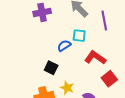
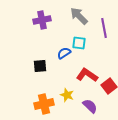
red L-shape: (95, 58) -> (87, 75), moved
black square: (51, 68) -> (40, 66), moved, turned -32

